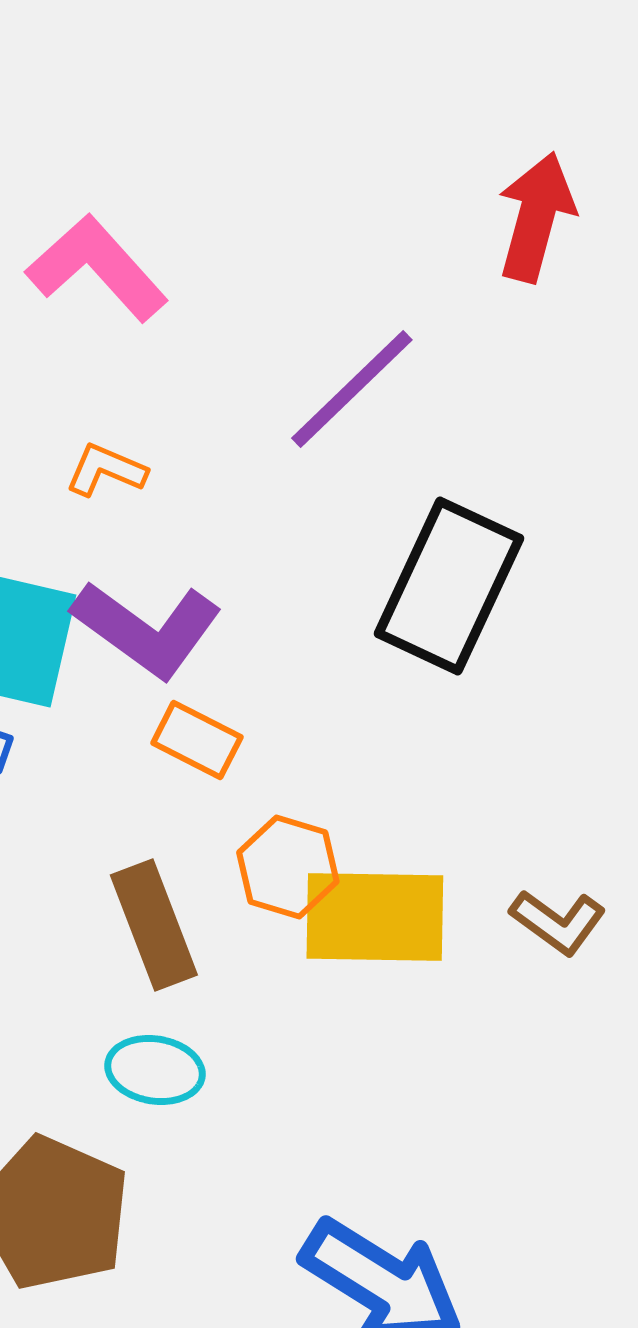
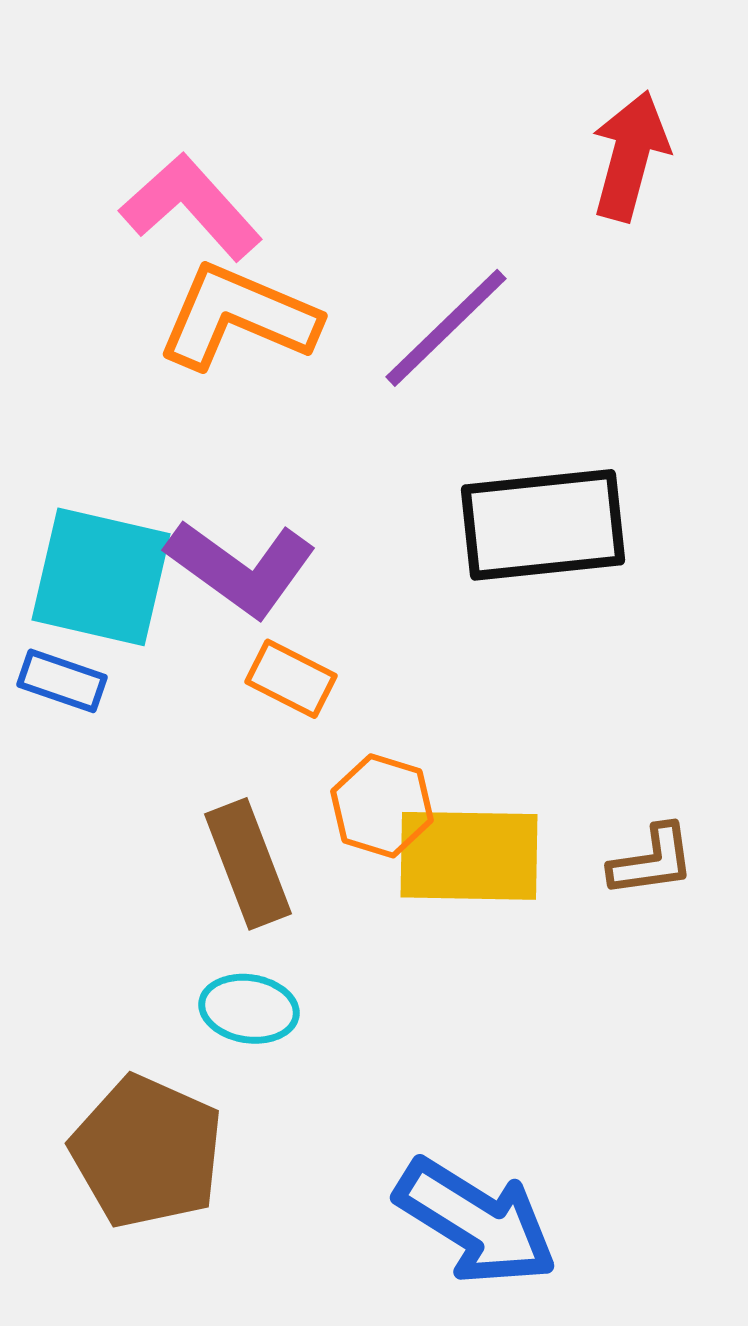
orange L-shape: (106, 470) -> (238, 317), moved, size x2.0
black rectangle: (449, 586) -> (543, 525), turned 59
brown L-shape: (558, 922) -> (652, 861), turned -44

